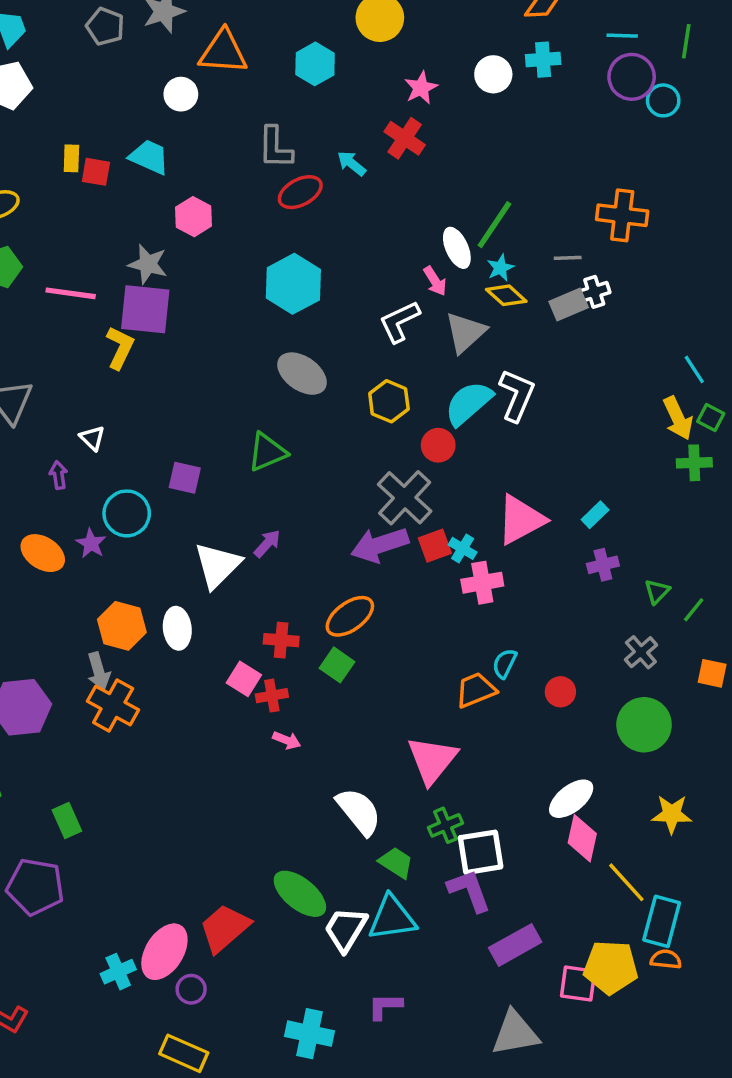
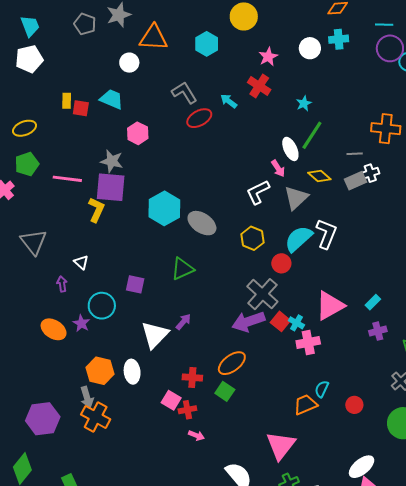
gray L-shape: (275, 148) -> (184, 93), turned 148
cyan star: (500, 268) -> (304, 103), moved
cyan hexagon: (293, 284) -> (164, 208), moved
red square: (435, 546) -> (280, 321), turned -30

